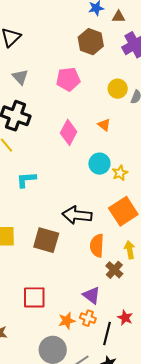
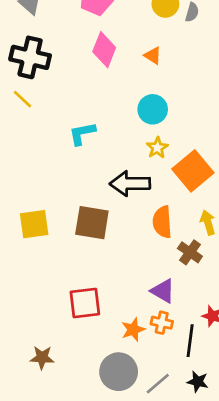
pink diamond: (69, 132) -> (104, 50), moved
yellow star: (120, 173) -> (157, 148), moved
cyan L-shape: (26, 180) -> (82, 133), moved

